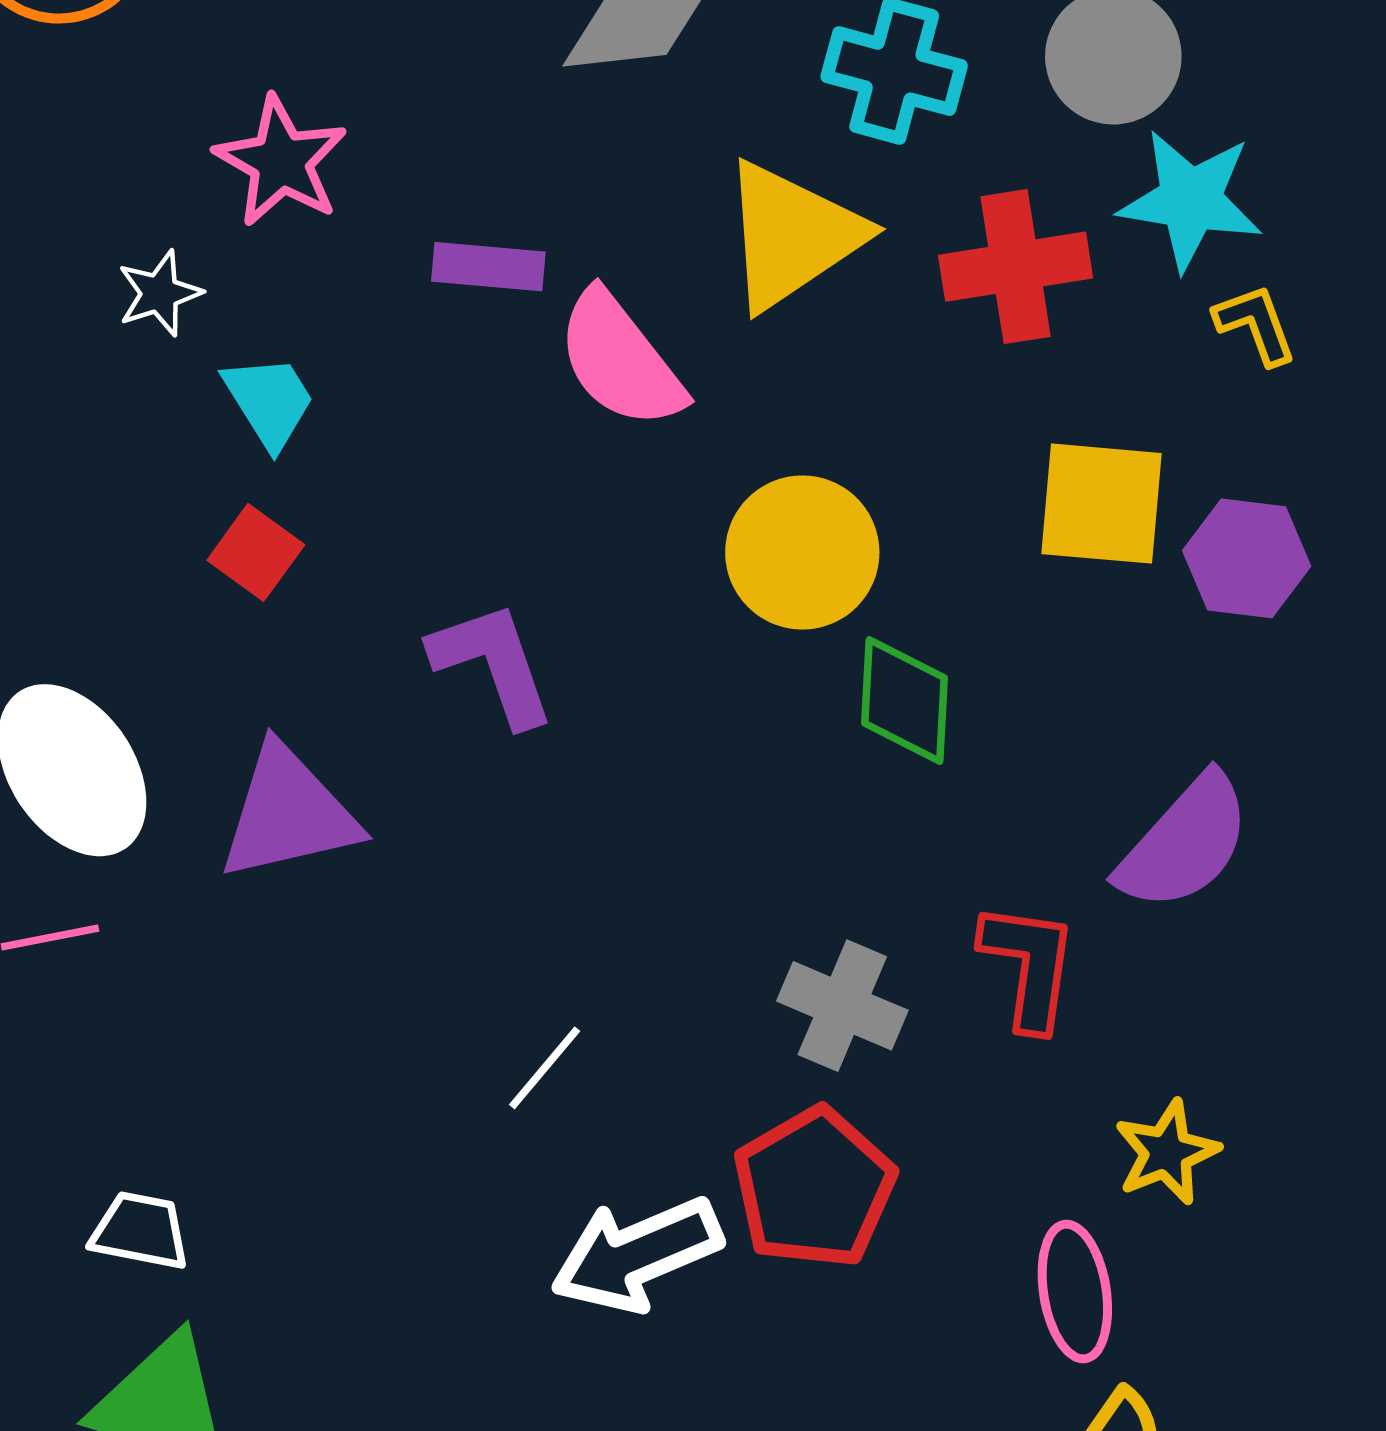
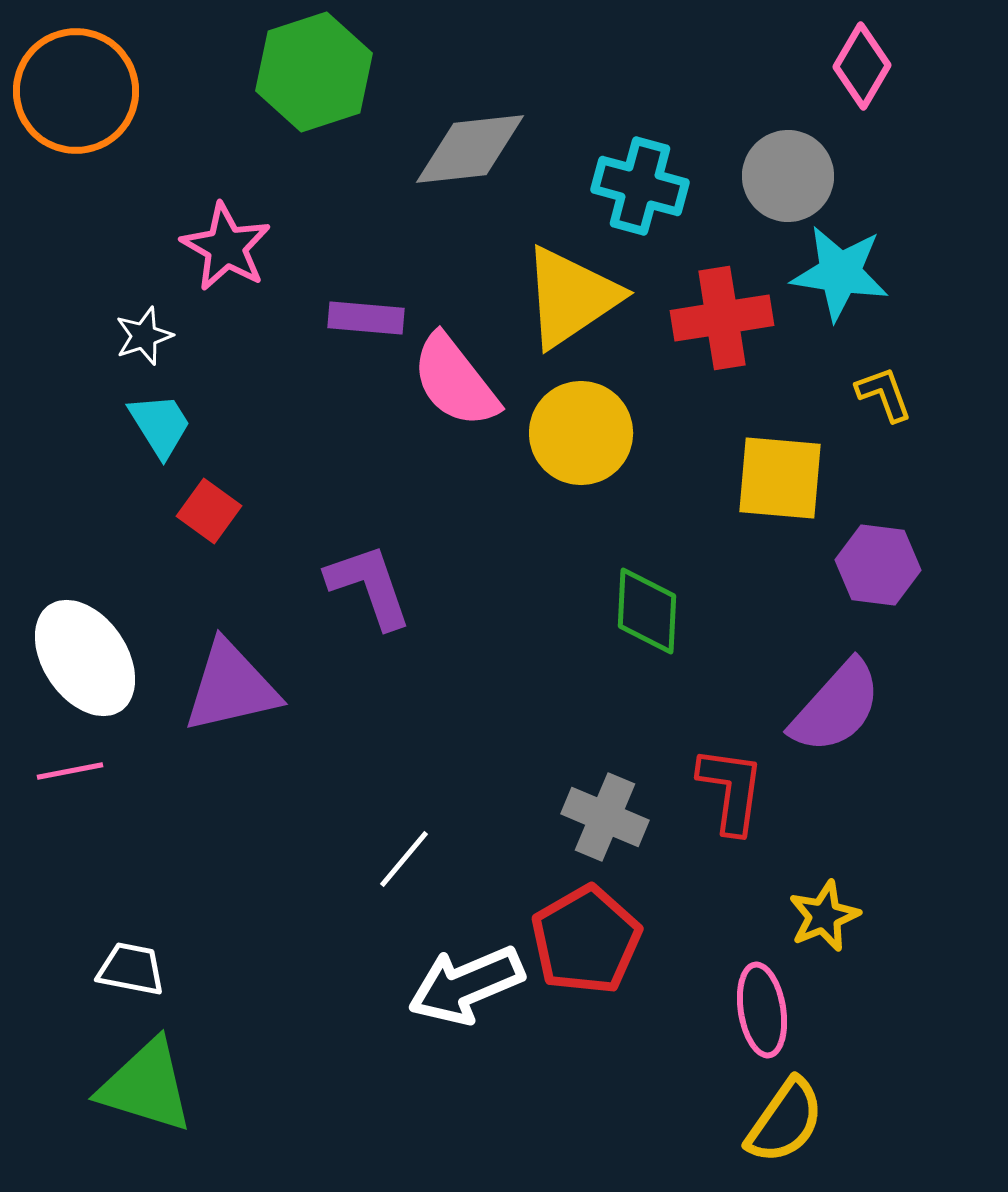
yellow L-shape: (1256, 324) -> (884, 394), moved
cyan trapezoid: (269, 401) -> (160, 425), moved
yellow circle: (802, 552) -> (581, 433), moved
purple hexagon: (1247, 558) -> (878, 565), moved

